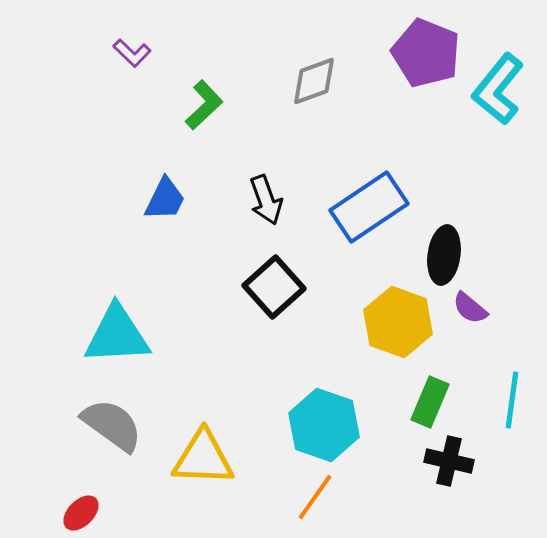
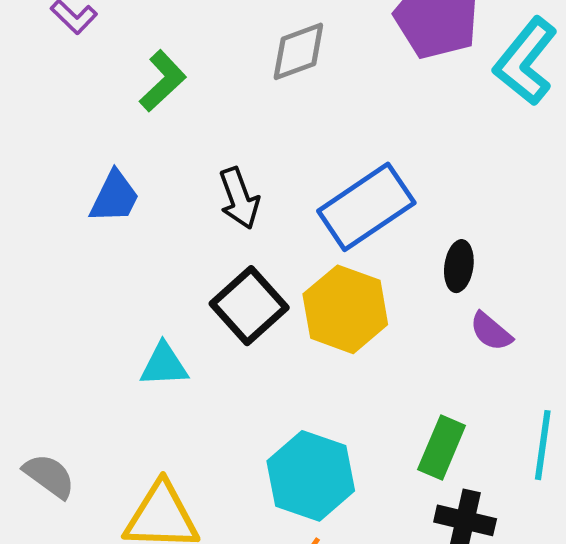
black ellipse: (444, 255) -> (459, 266), size x0.7
yellow hexagon: (398, 322) -> (345, 309), moved
cyan triangle: (117, 335) -> (164, 365), moved, size x0.6
gray semicircle: (112, 425) -> (49, 476), size x0.7

